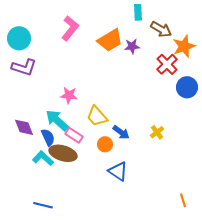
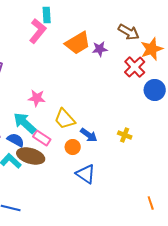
cyan rectangle: (138, 12) -> (47, 15), moved
yellow cross: (157, 132) -> (125, 135), turned -32
blue semicircle: (48, 137) -> (16, 140), turned -36

